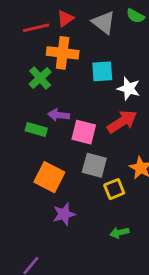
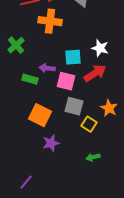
cyan square: (102, 71) -> (73, 57), moved
green cross: (40, 78) -> (16, 45), moved
yellow square: (114, 189) -> (89, 124), turned -35

